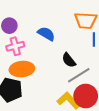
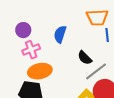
blue semicircle: (46, 34) -> (60, 34), turned -96

